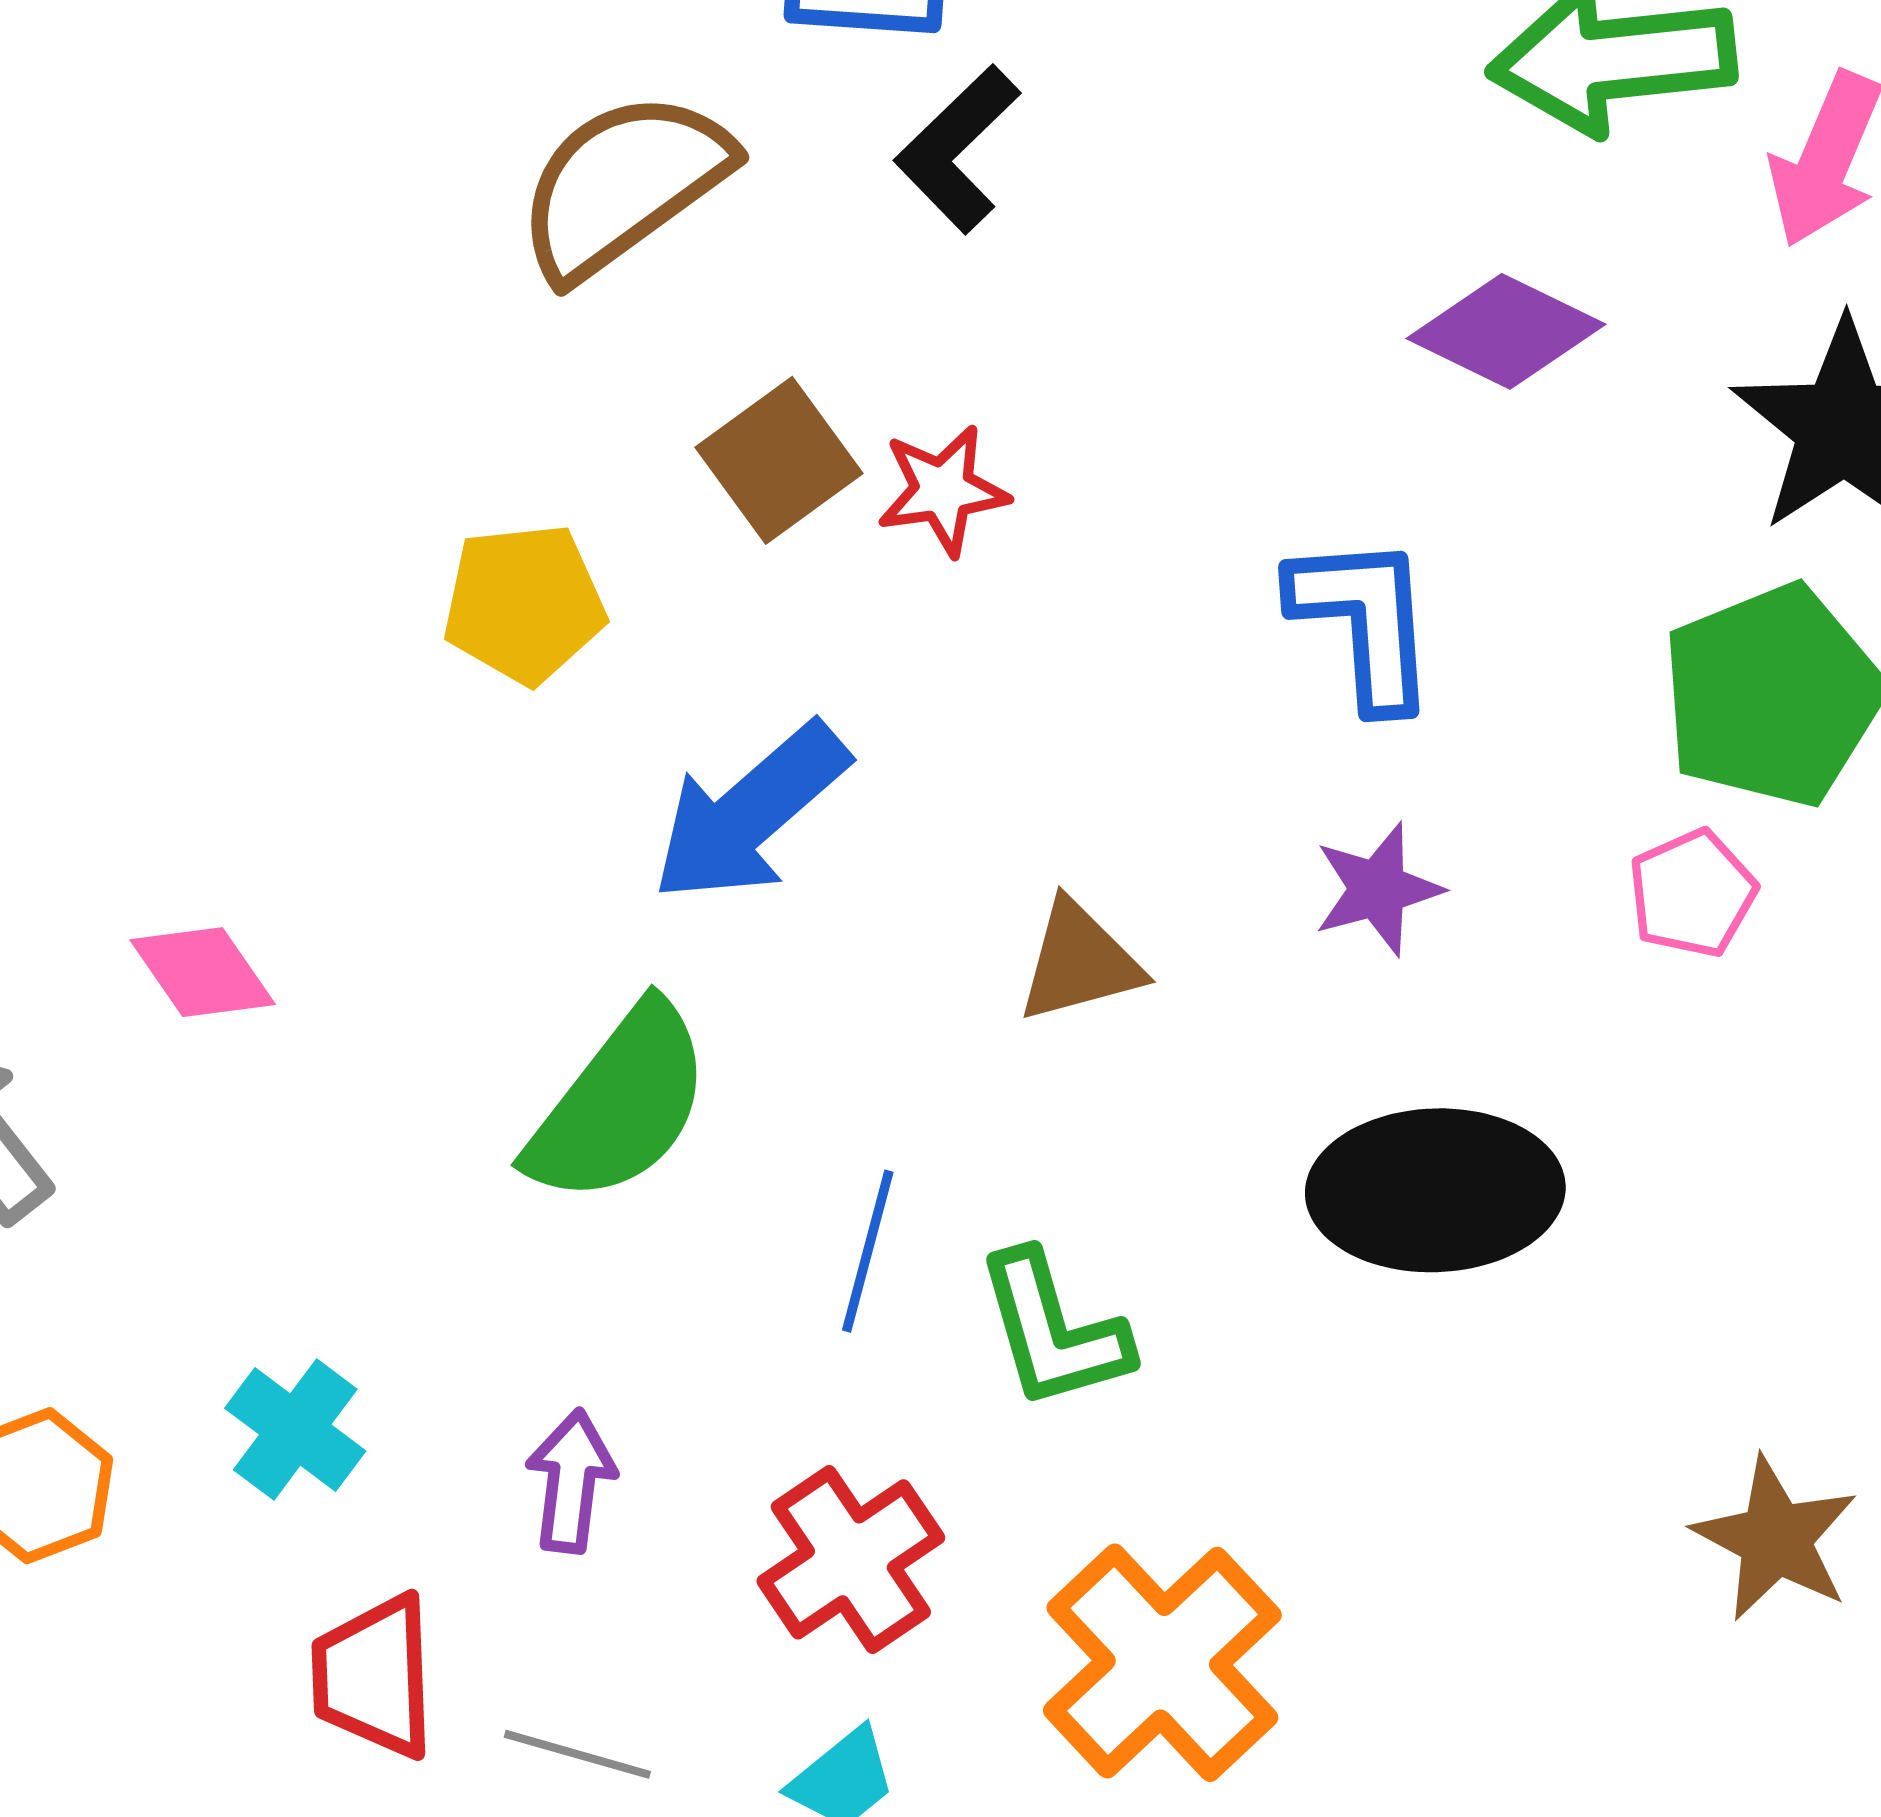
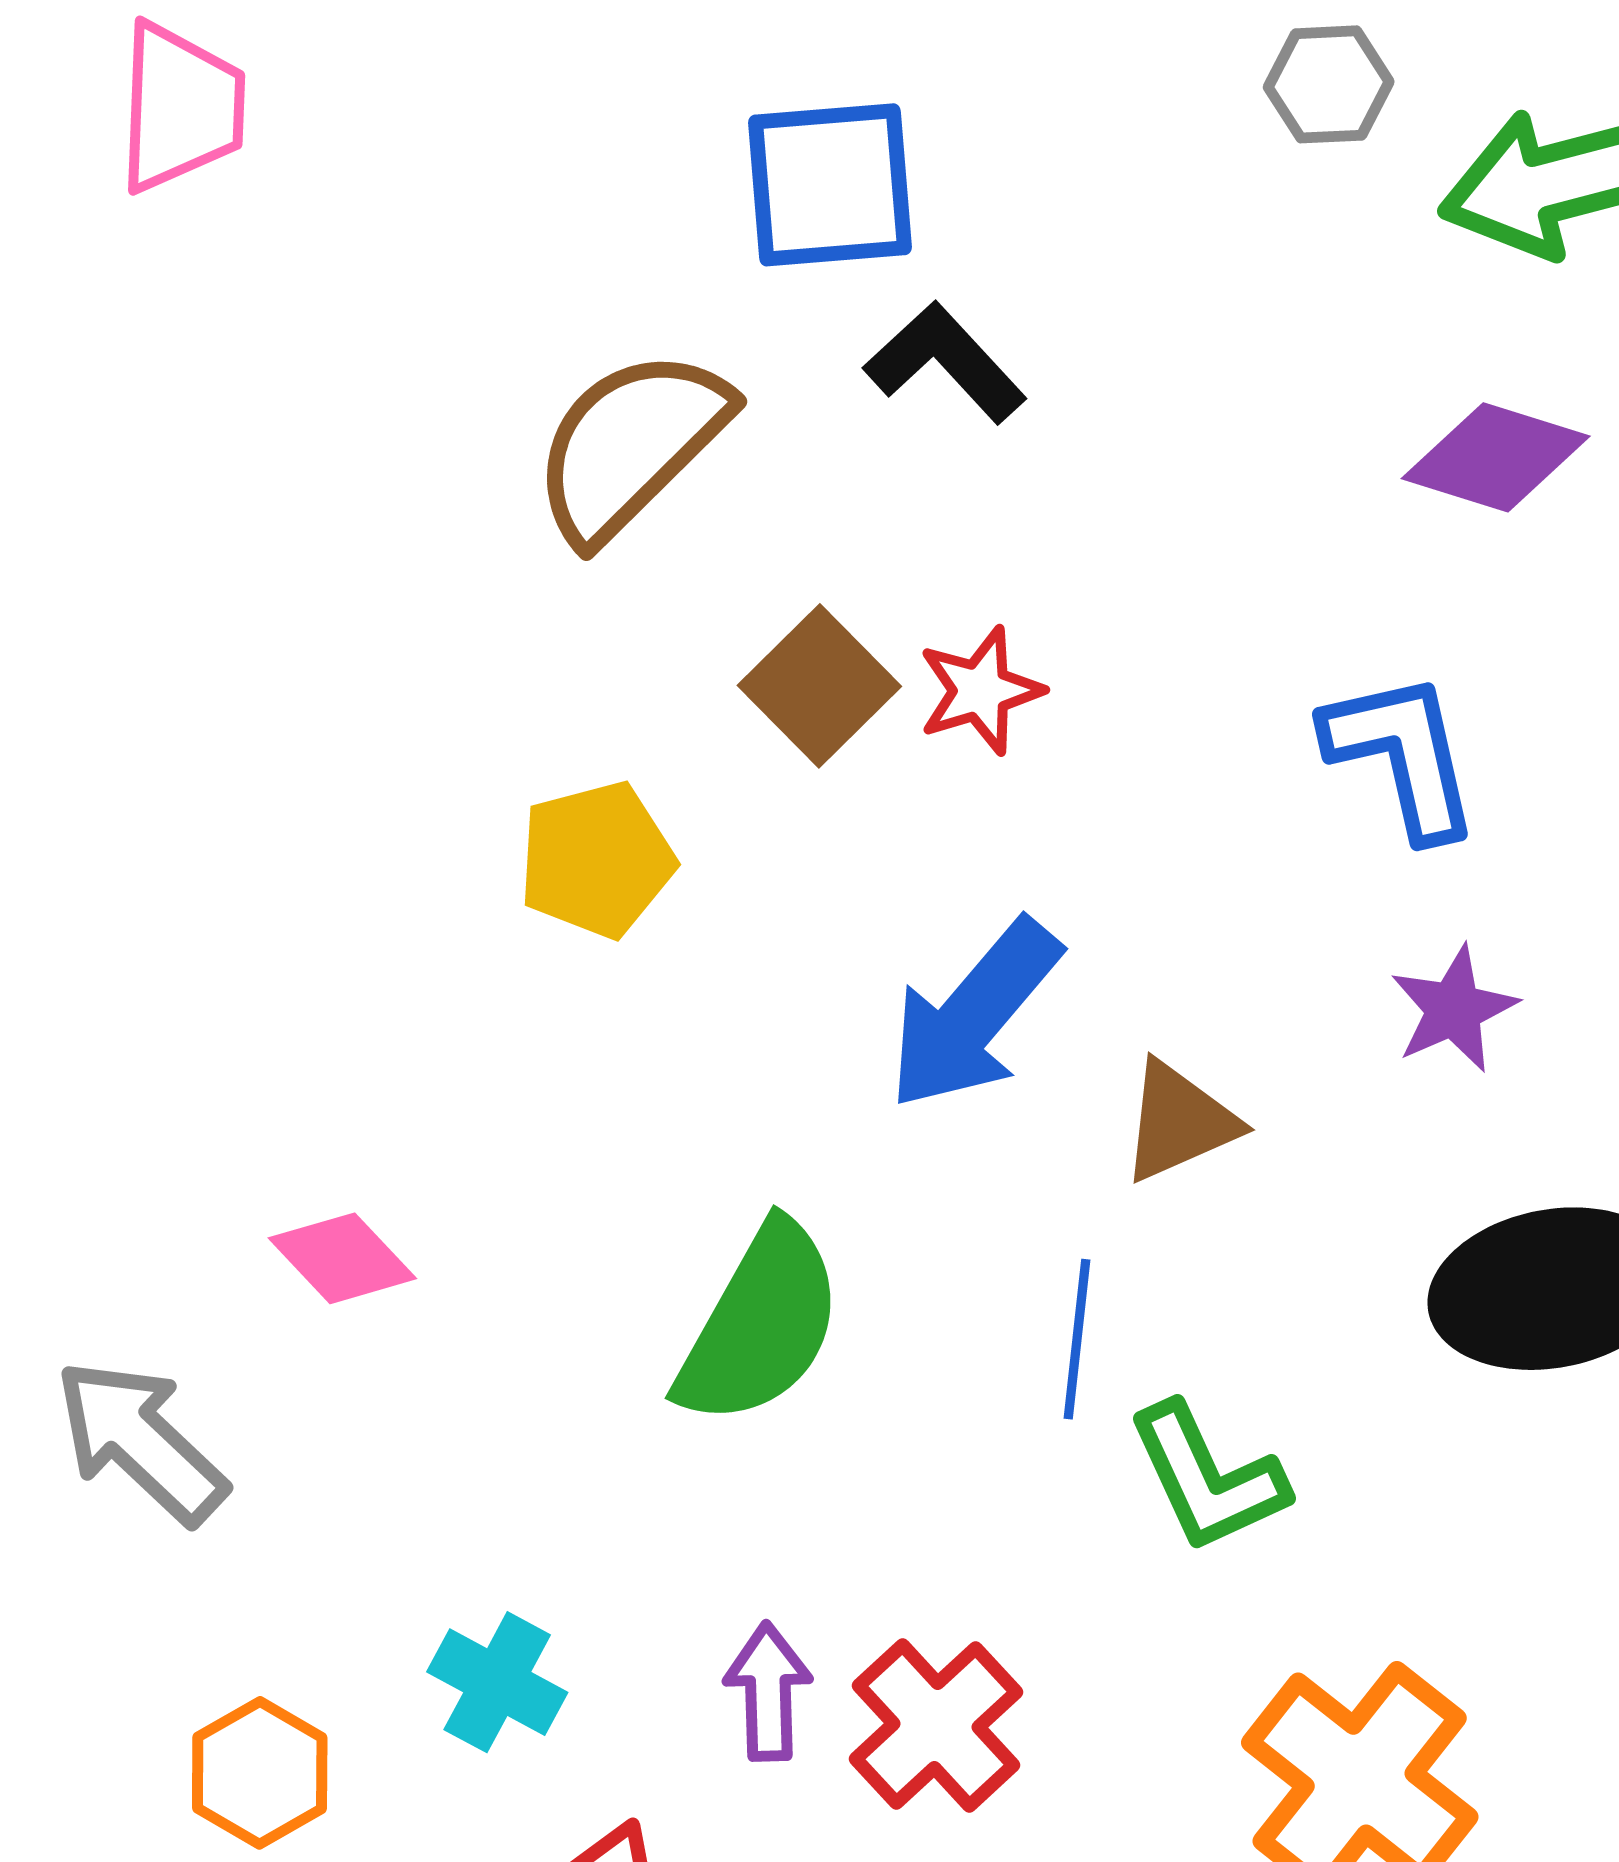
black L-shape: (958, 149) -> (945, 362), turned 100
blue arrow: (750, 813) -> (974, 1015), moved
blue line: (868, 1251) -> (1077, 1339), moved
red cross: (851, 1559) -> (936, 1725), moved

